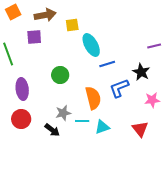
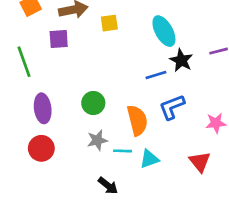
cyan ellipse: (91, 45) -> (164, 31), moved
black star: (141, 72) -> (181, 60), moved
green circle: (60, 75) -> (93, 103), moved
black arrow: (52, 130) -> (108, 186), moved

